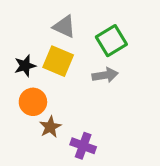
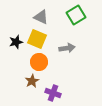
green square: (111, 41) -> (76, 15), moved
orange circle: (33, 102) -> (39, 62), moved

